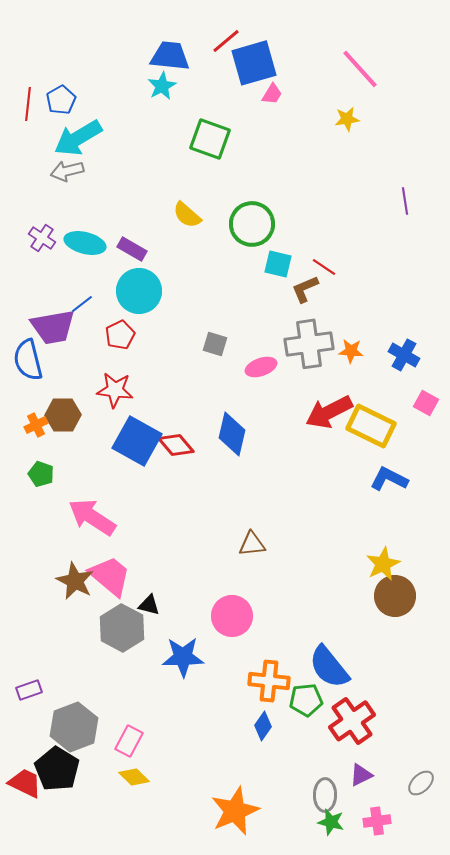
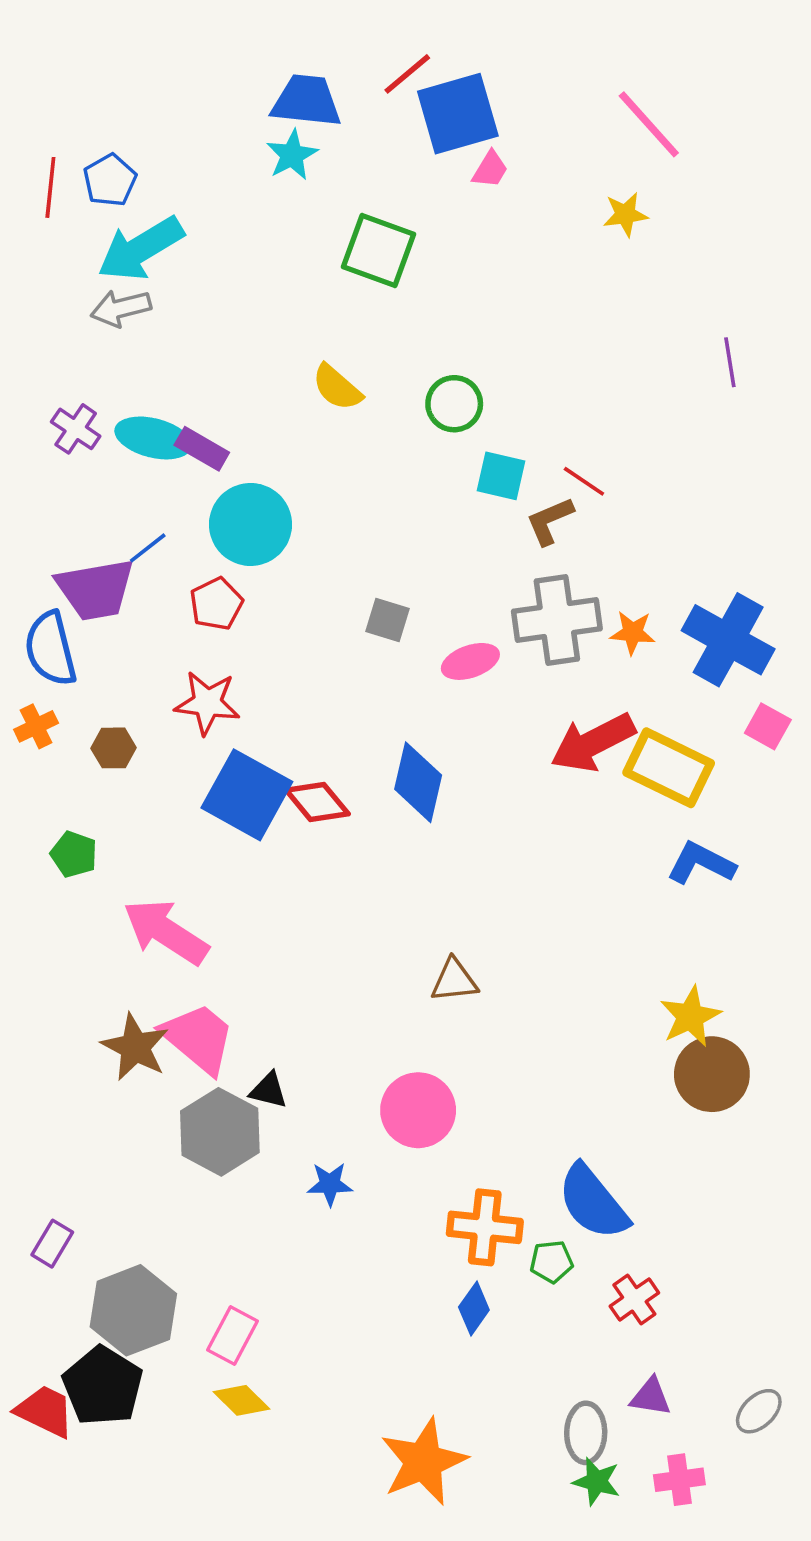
green circle: (252, 224) -> (454, 404), size x0.7
purple rectangle: (132, 249) -> (202, 449), moved
blue cross: (404, 355) -> (728, 640), size x1.6
brown hexagon: (63, 415) -> (114, 748), size x0.7
orange cross: (36, 425) -> (36, 726), moved
blue star: (183, 657) -> (330, 1184), size x0.6
purple rectangle: (29, 690) -> (52, 1244), turned -40
green pentagon: (306, 700) -> (551, 1262), size x0.7
red cross: (352, 721) -> (634, 1299), size x0.6
purple triangle: (361, 775) -> (651, 1397), turned 35

